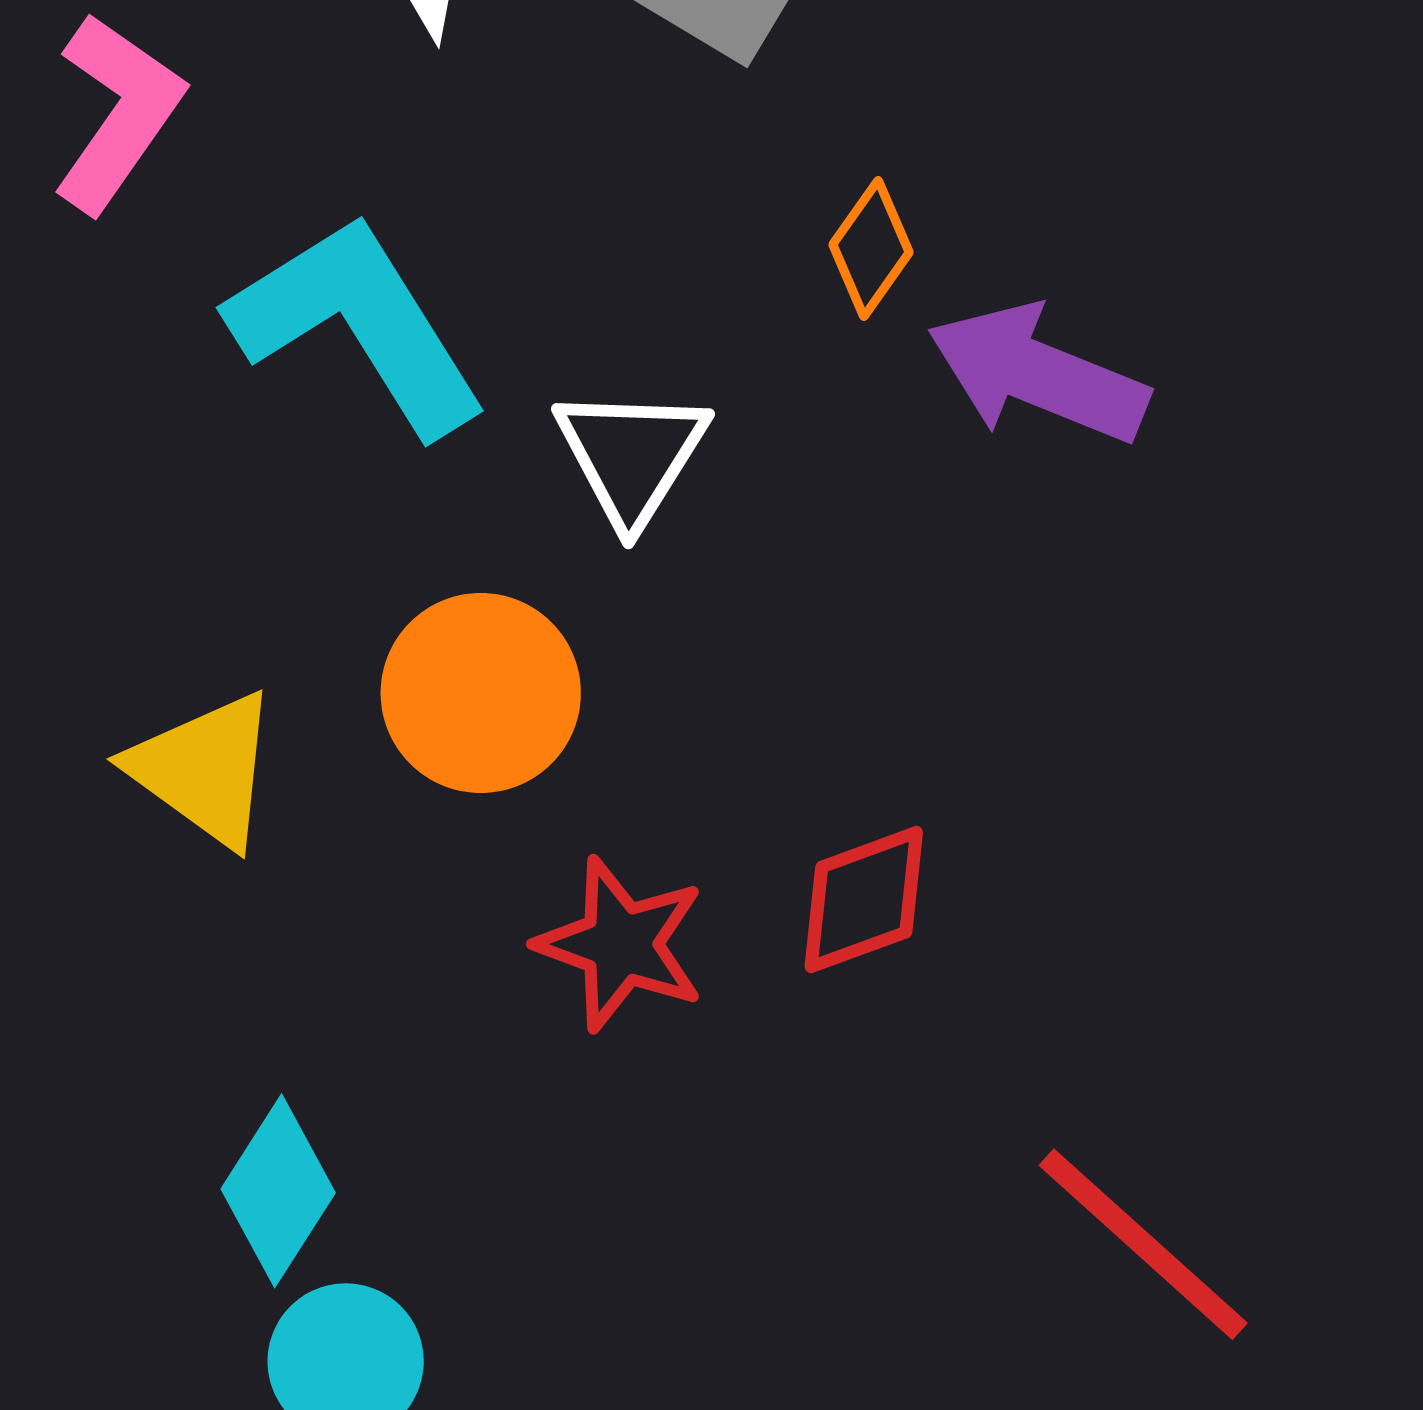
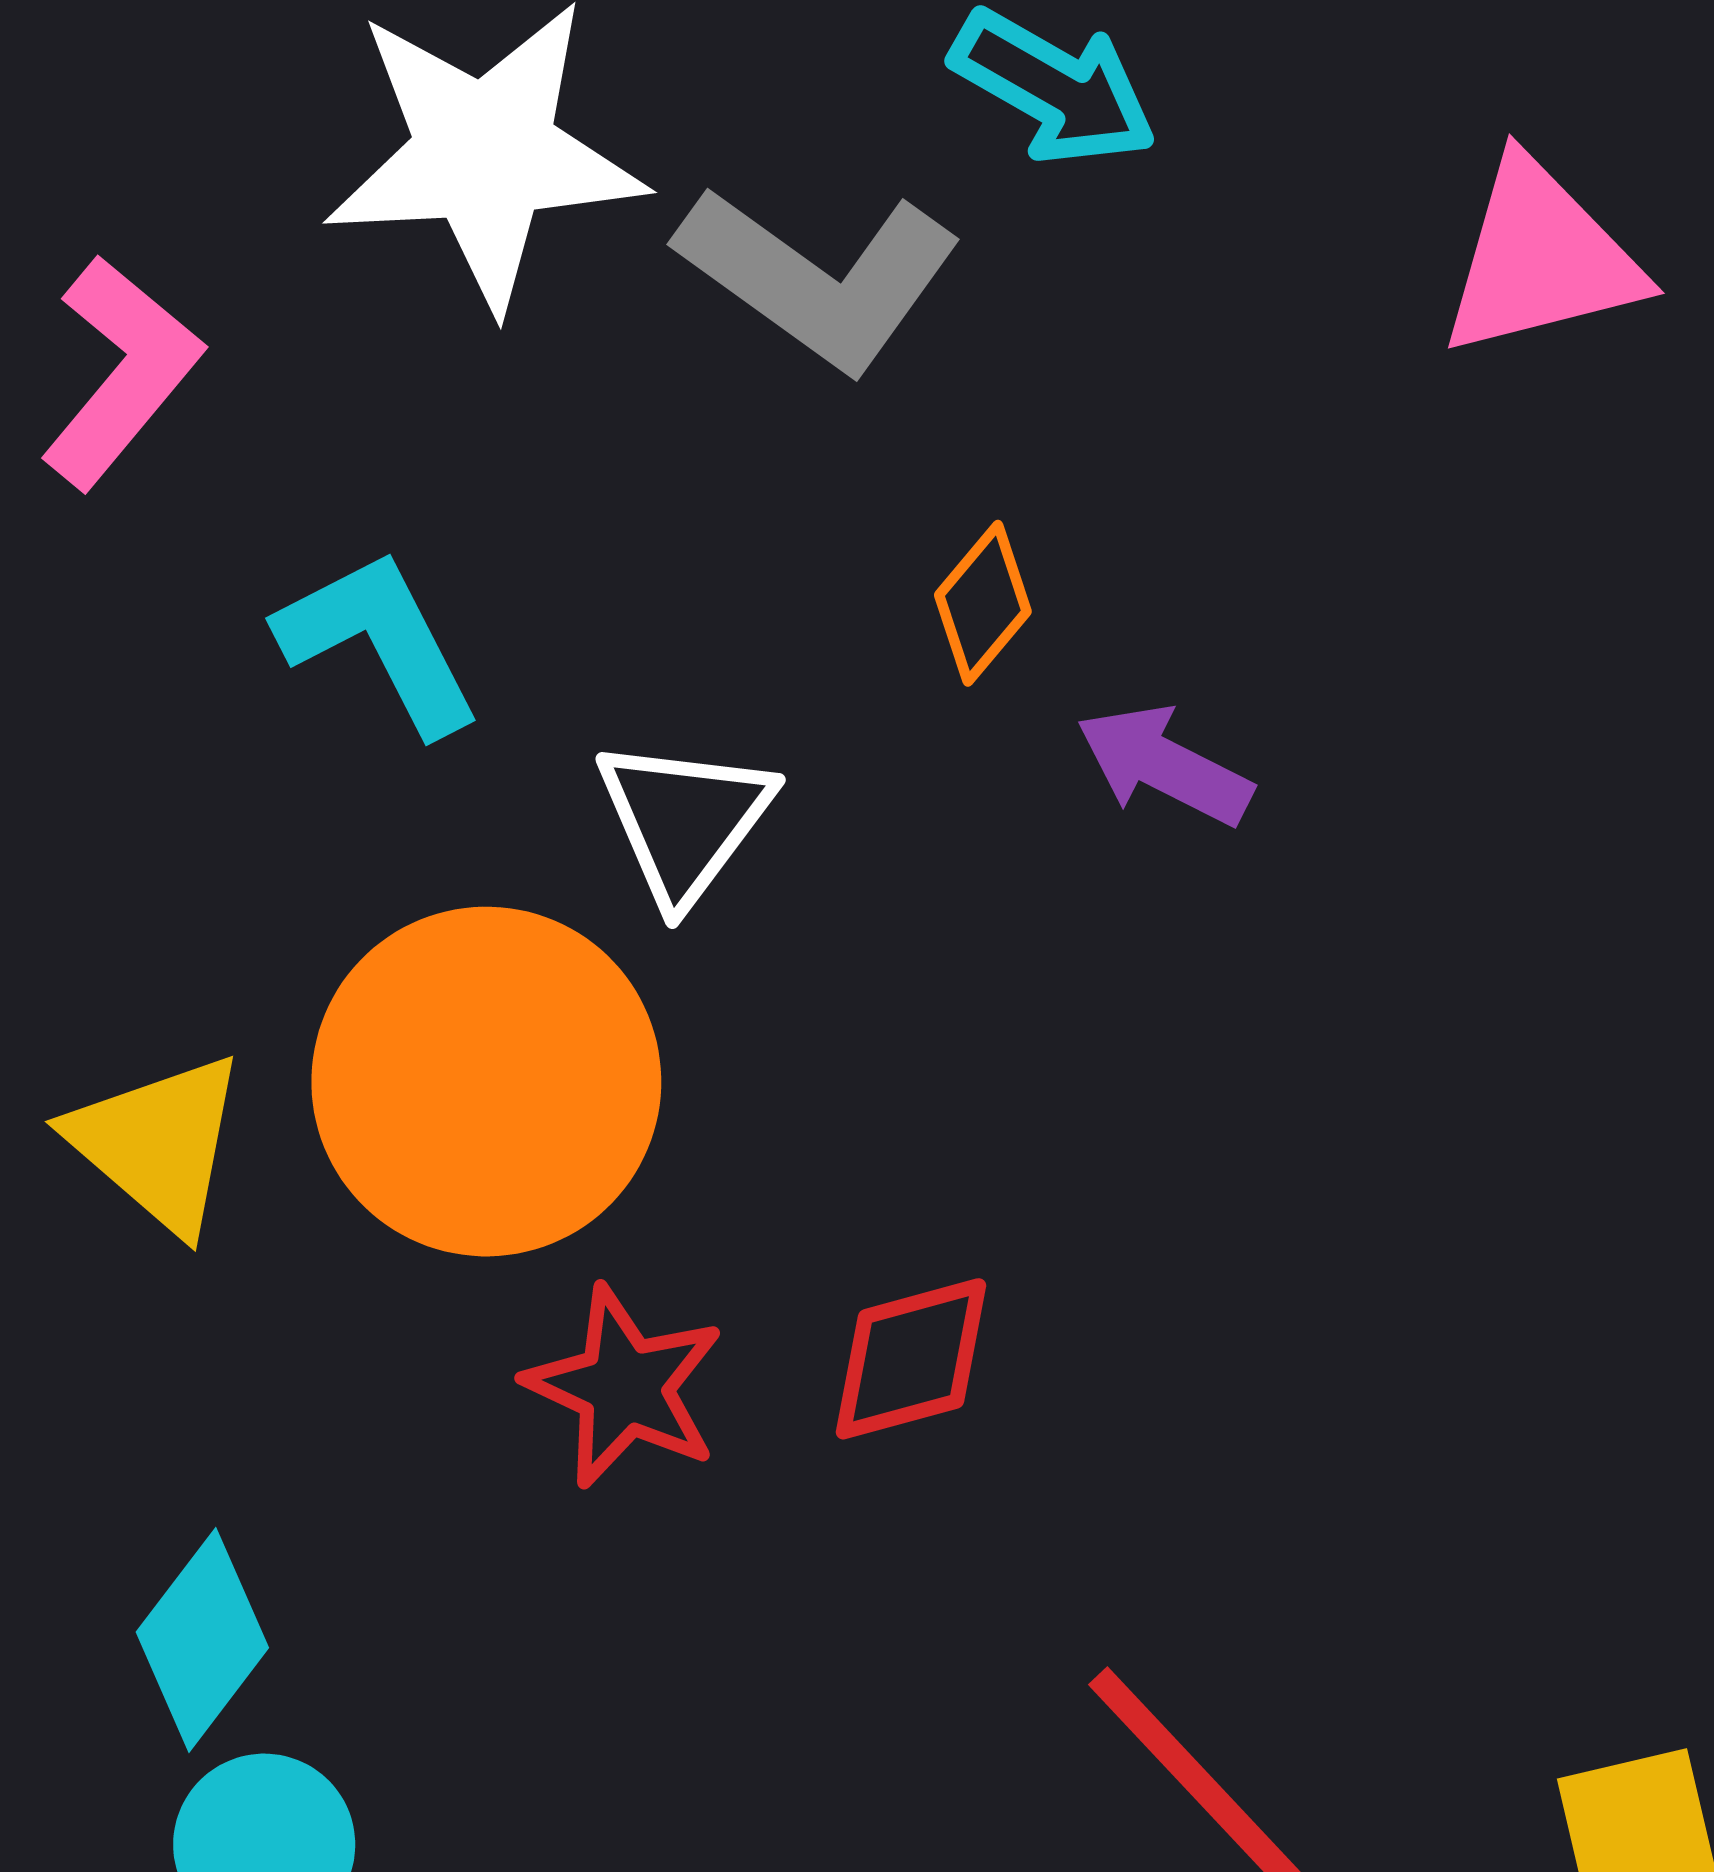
cyan L-shape: (358, 325) -> (379, 642), size x0.7
purple arrow: (1038, 374) -> (1164, 765), size x0.7
orange circle: (481, 693) -> (486, 1082), size x1.5

